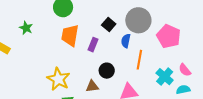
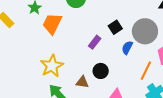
orange trapezoid: (70, 35) -> (52, 24), moved
orange line: (139, 60) -> (146, 71), moved

